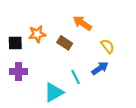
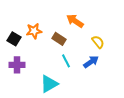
black square: (15, 43) -> (14, 39), turned 32
cyan line: (76, 77) -> (66, 61), moved

